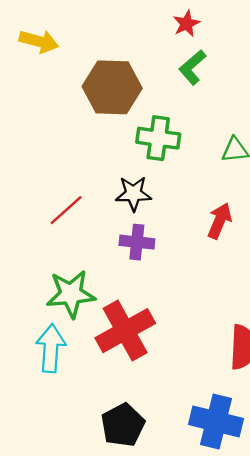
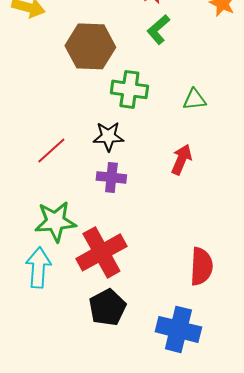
black pentagon: (123, 425) -> (107, 307), moved

